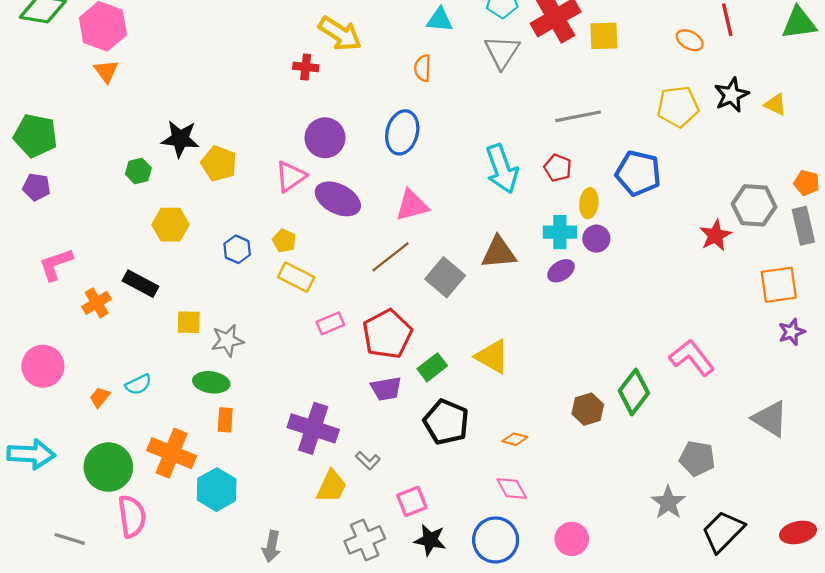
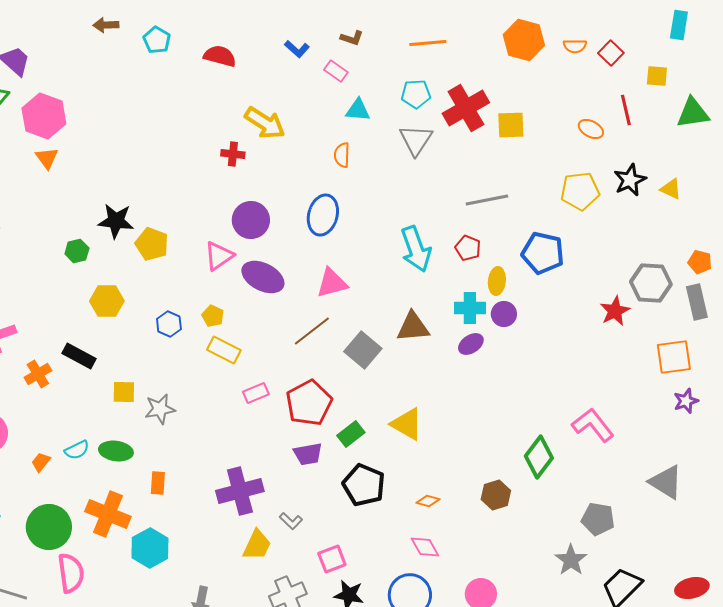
green ellipse: (211, 382) -> (116, 451), moved
brown hexagon: (588, 409) -> (496, 495), moved
purple cross: (313, 428) -> (240, 491), turned -33

